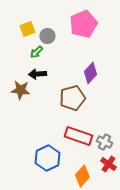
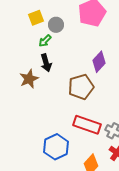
black arrow: (37, 74) -> (46, 63), turned -102
brown star: (20, 90) -> (29, 79), turned -30

